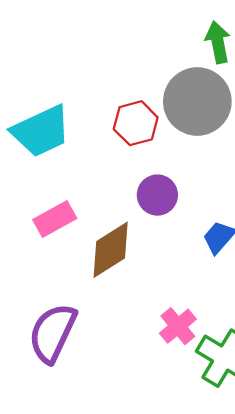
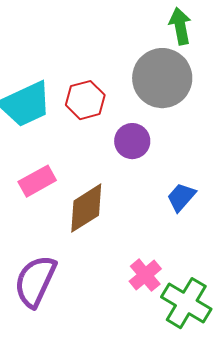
red hexagon: (136, 123) -> (85, 100), moved
purple circle: (157, 195) -> (132, 141), moved

